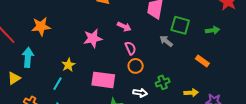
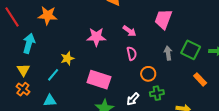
green square: (180, 25) -> (191, 50), moved
gray arrow: (166, 41) -> (168, 53), turned 32
orange circle: (136, 66) -> (148, 74), moved
yellow triangle: (14, 78) -> (23, 70), moved, turned -40
white arrow: (140, 93) -> (133, 99), turned 112

